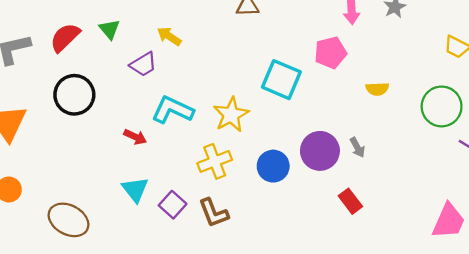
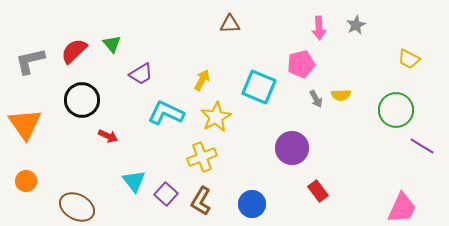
yellow arrow: (169, 36) -> (202, 80), moved, turned 85
red arrow: (135, 137) -> (108, 136), moved
gray arrow: (357, 147) -> (316, 99), moved
blue circle: (273, 166) -> (252, 204), moved
brown L-shape: (214, 213) -> (201, 201), turned 52

